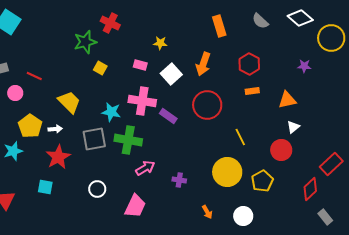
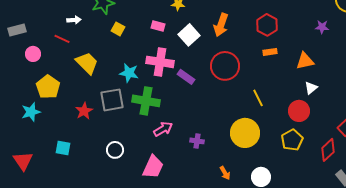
red line: (34, 76) -> (62, 39), moved
white arrow: (55, 129) -> (74, 20), moved
red star: (58, 157) -> (84, 111), moved, size x0.7
yellow pentagon: (262, 181) -> (292, 140), moved

